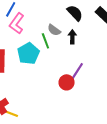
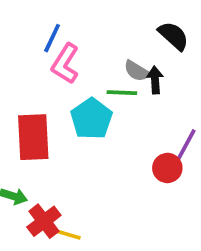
black arrow: (72, 37) -> (155, 80), moved
green line: (45, 41) -> (122, 93), turned -63

